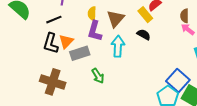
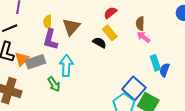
yellow rectangle: (145, 15) -> (110, 33), moved
orange triangle: (66, 41) -> (22, 59), moved
cyan arrow: (118, 46) -> (66, 66), moved

